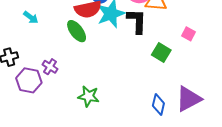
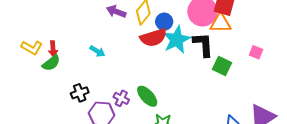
green ellipse: (77, 31) -> (147, 96), moved
green square: (161, 52) -> (222, 66), moved

